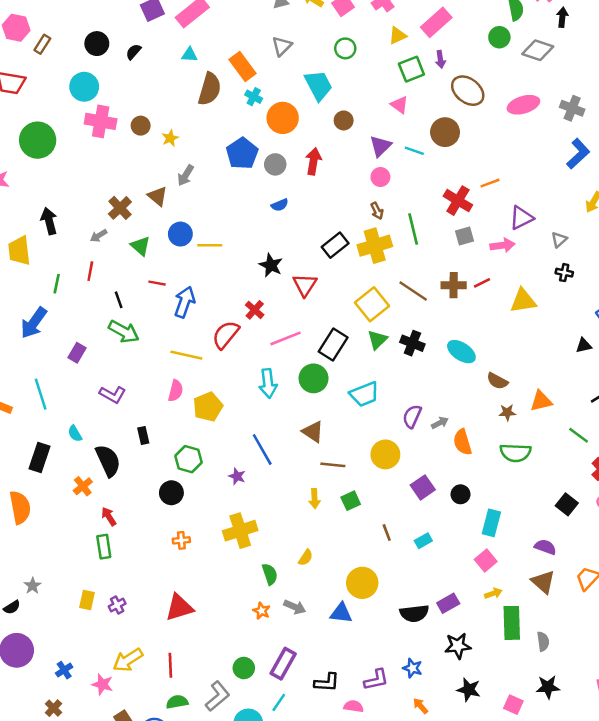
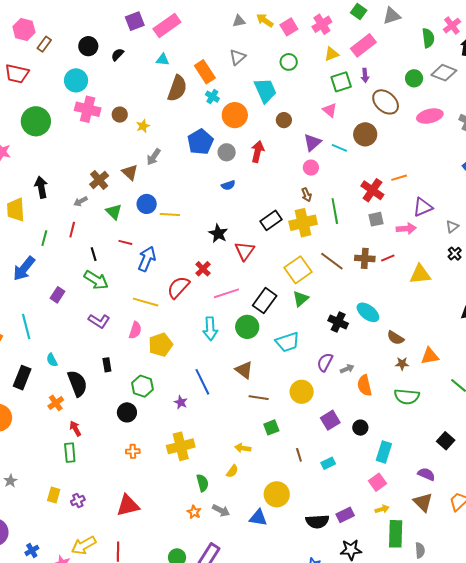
green circle: (499, 37) -> (414, 78), moved
black cross: (564, 273) -> (455, 254), turned 32
black cross: (412, 343) -> (338, 322), moved
purple L-shape: (113, 395) -> (99, 321), moved
yellow arrow: (315, 499) -> (243, 448), moved, turned 98

